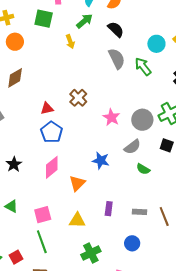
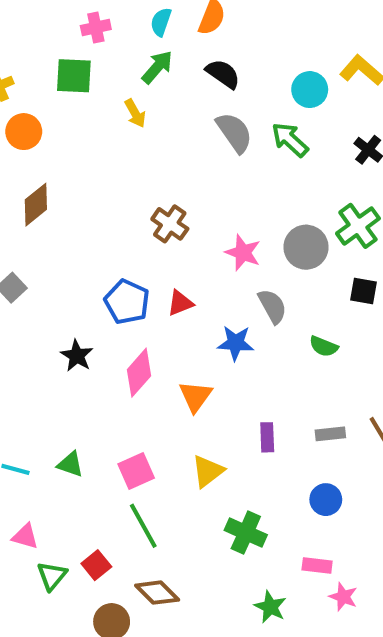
red triangle: (47, 108) -> (180, 303), moved
gray semicircle: (132, 147) -> (272, 306), moved, turned -72
black star: (14, 164) -> (77, 356), moved
yellow triangle: (77, 220) -> (208, 471), turned -30
green cross: (91, 253) -> (246, 533), turned -30

